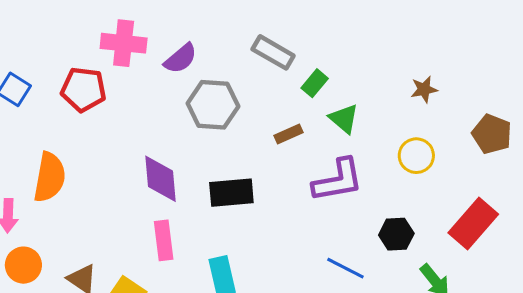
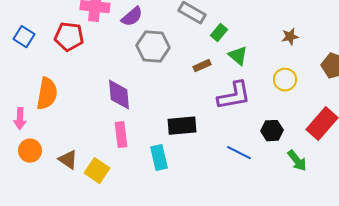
black rectangle: (231, 193) -> (182, 126), moved

